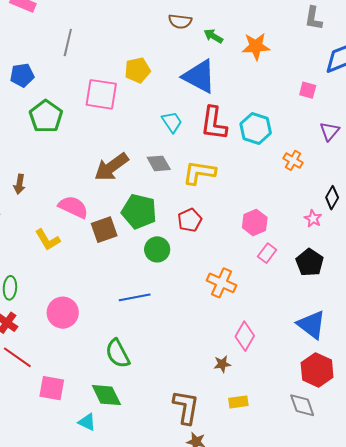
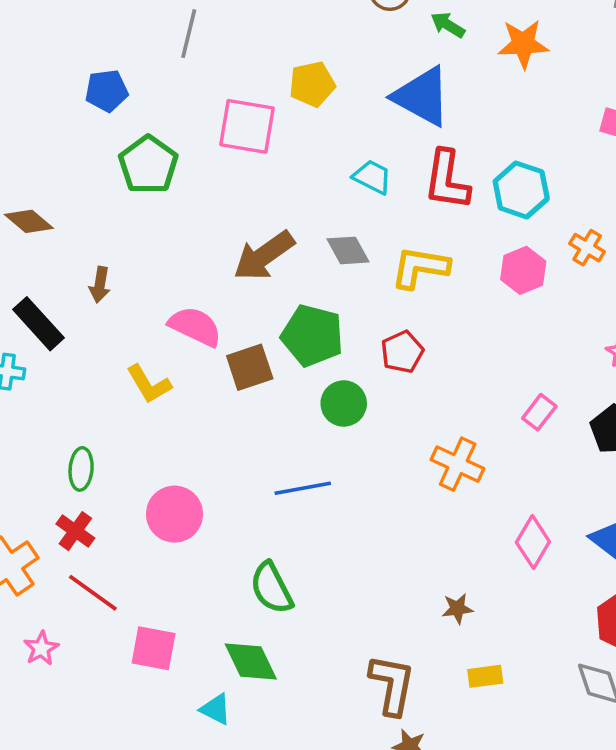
cyan trapezoid: (172, 122) -> (372, 177), turned -30
pink hexagon: (255, 223) -> (523, 270), moved
pink diamond: (245, 336) -> (533, 542), moved

